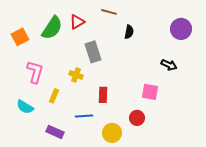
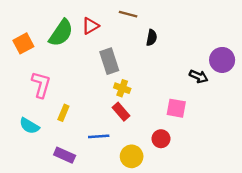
purple circle: (181, 29) -> (222, 60), moved
yellow cross: (76, 75) -> (122, 88), moved
red rectangle: (103, 95) -> (121, 112), turned -42

